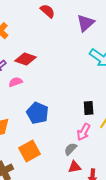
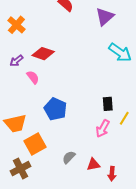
pink semicircle: (16, 82) -> (33, 77), turned 72
gray semicircle: (71, 149) -> (69, 157), moved
orange square: (30, 151) -> (35, 144), moved

